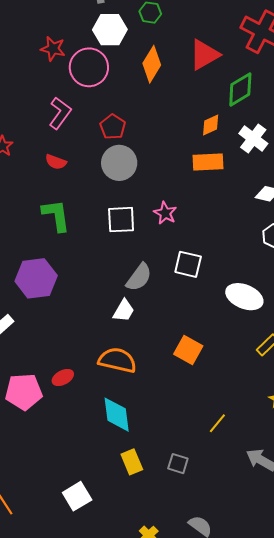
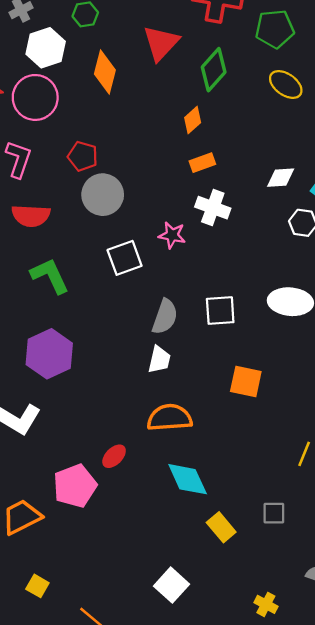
white cross: (253, 138) -> (213, 208), moved
red semicircle: (56, 162) -> (31, 216), size x1.5
orange rectangle: (208, 162) -> (202, 163), size x0.7
white square: (188, 264) -> (220, 311), moved

